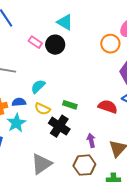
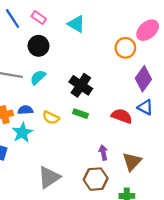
pink rectangle: (35, 42) -> (39, 18), moved
black circle: (55, 45) -> (39, 46), moved
cyan semicircle: (38, 86) -> (38, 77), moved
black cross: (59, 126) -> (81, 85), moved

